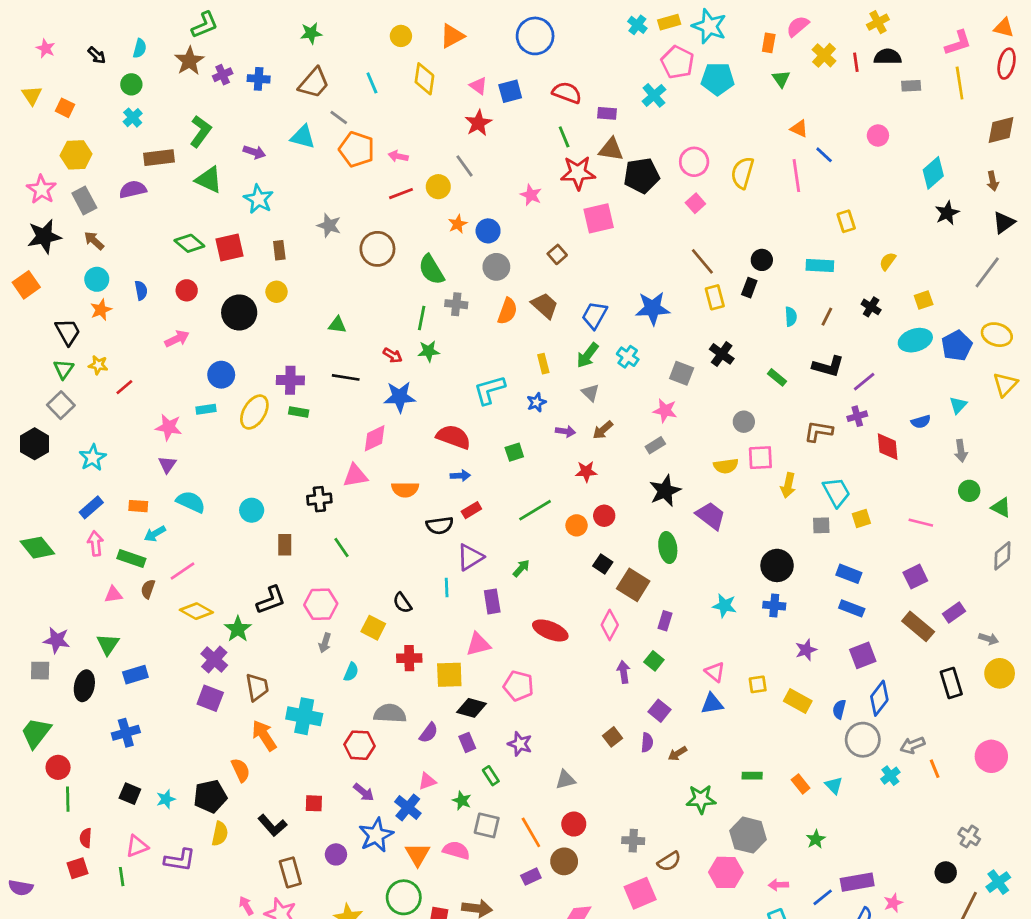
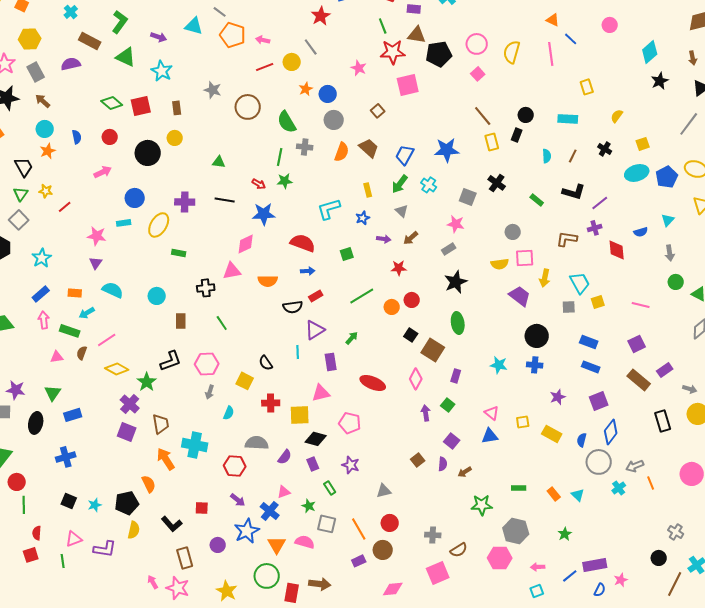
brown rectangle: (159, 158) -> (90, 41), turned 35
green rectangle: (299, 412) -> (179, 253), moved
purple trapezoid: (711, 516) -> (520, 296), moved

